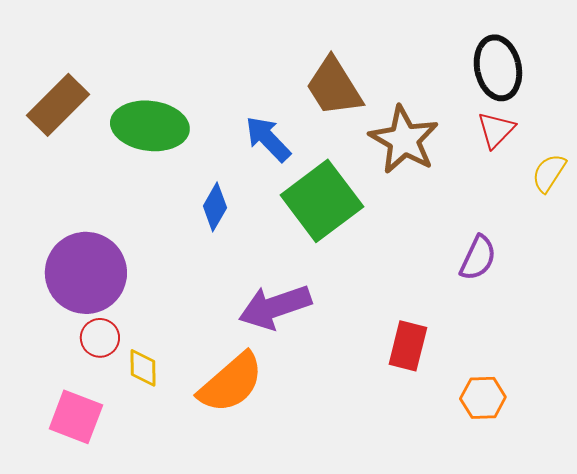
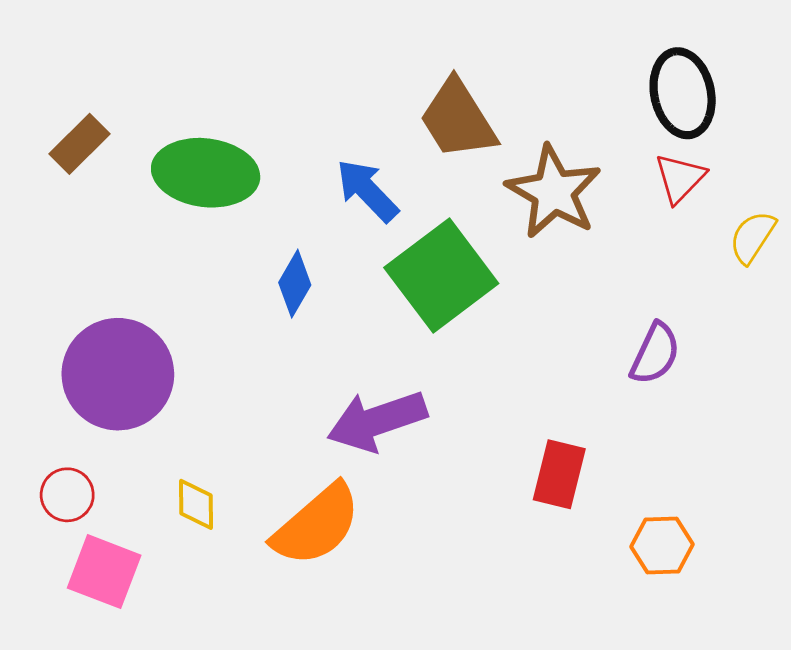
brown rectangle: (58, 105) -> (79, 144), size x0.7
red circle: (100, 338) -> (67, 495), moved

